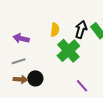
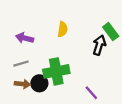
black arrow: (81, 30) -> (99, 45), moved
green cross: (68, 51) -> (56, 71), moved, turned 30

